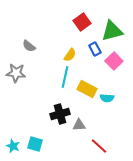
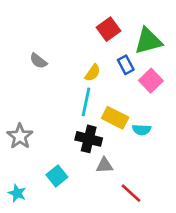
gray star: (16, 73) -> (20, 136), moved, turned 30
black cross: (60, 114) -> (89, 139), moved, turned 30
cyan square: (35, 144) -> (57, 176), moved, turned 35

